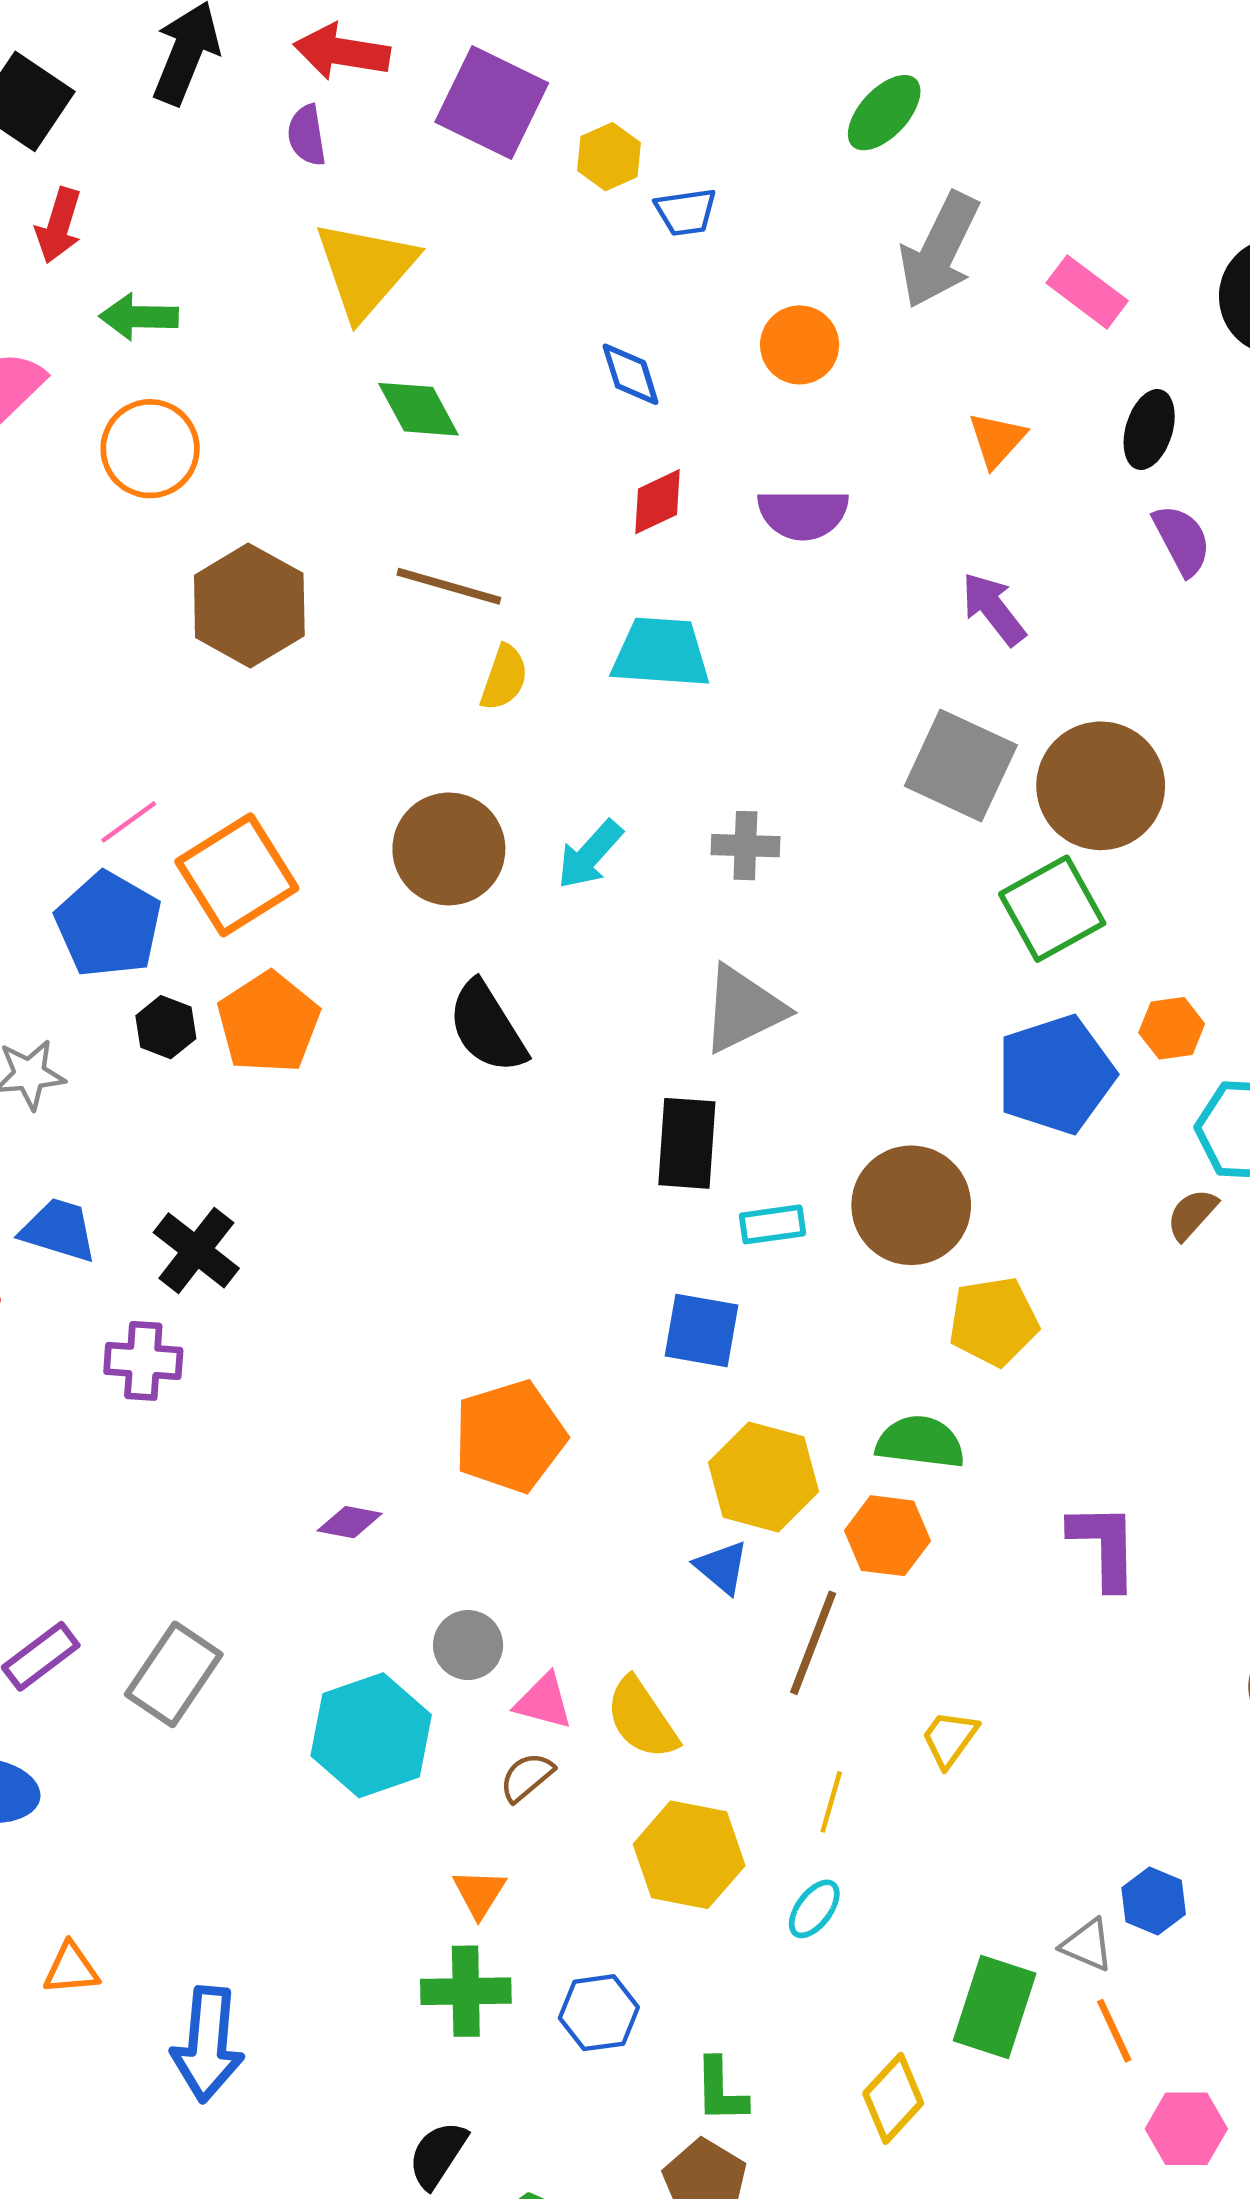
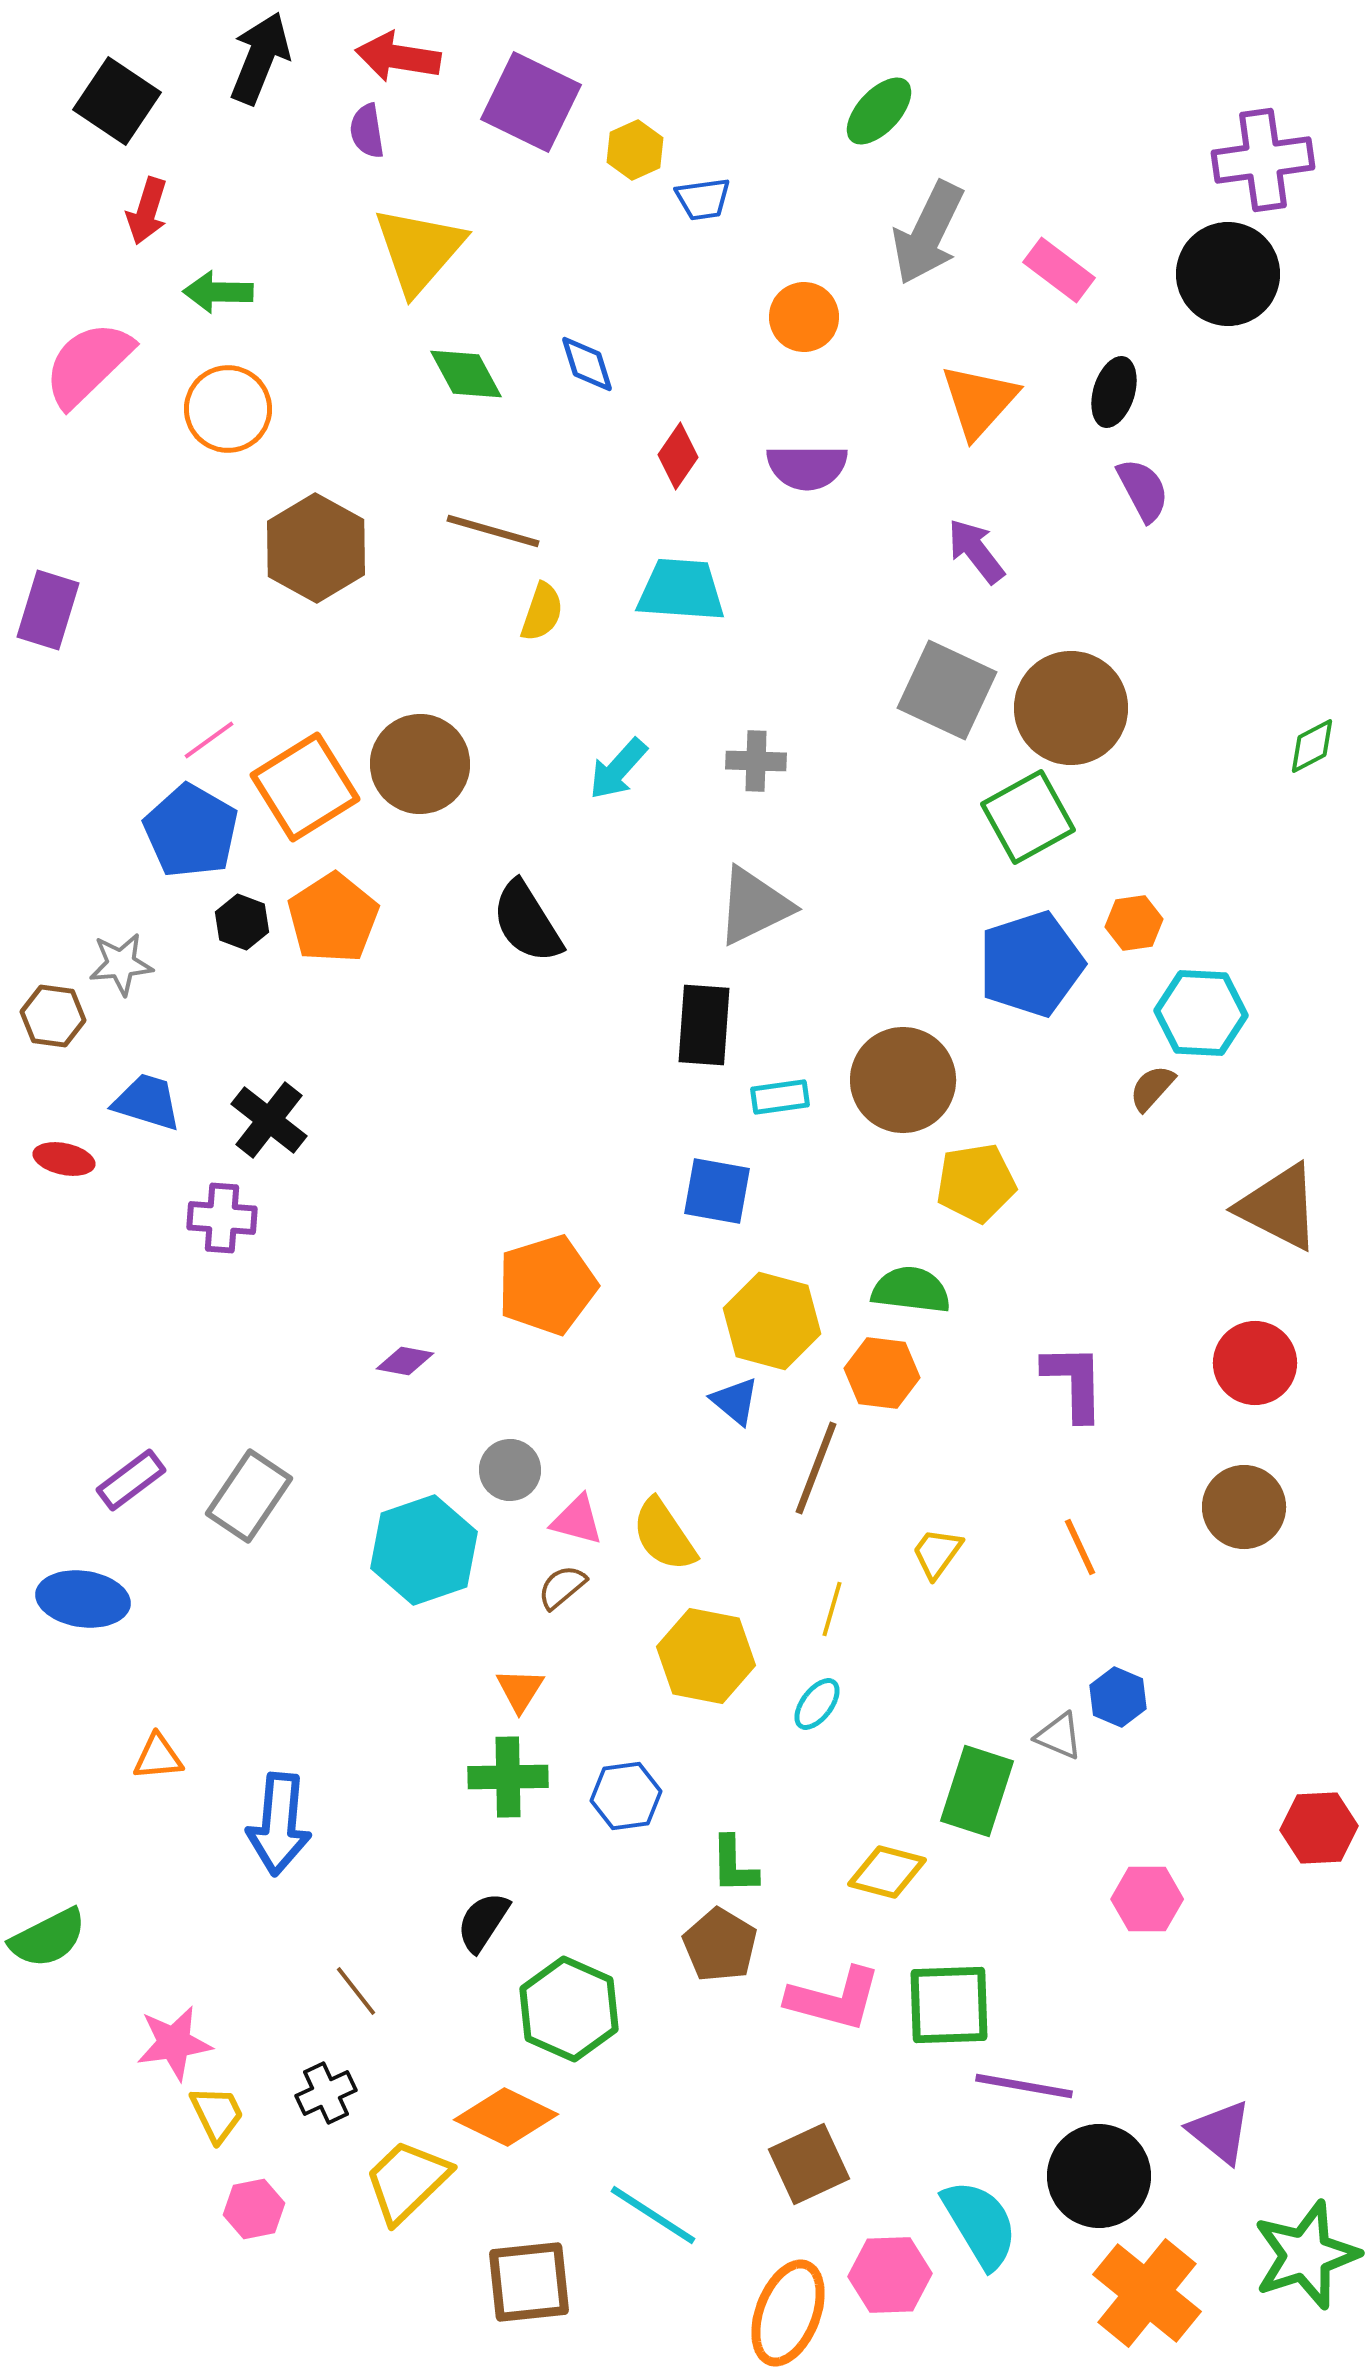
blue diamond: (630, 374) -> (587, 364), moved
orange triangle: (997, 440) -> (979, 401), size x1.5
red diamond: (657, 502) -> (678, 456), turned -30
brown circle: (449, 849) -> (420, 764), moved
orange line: (1114, 2031) -> (1080, 1547), moved
yellow diamond: (893, 2098) -> (887, 1872), turned 62

